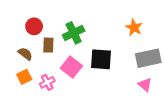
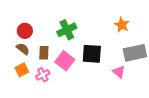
red circle: (34, 26) -> (25, 31), moved
brown rectangle: (48, 45) -> (44, 53), moved
pink triangle: (145, 85) -> (119, 72), moved

